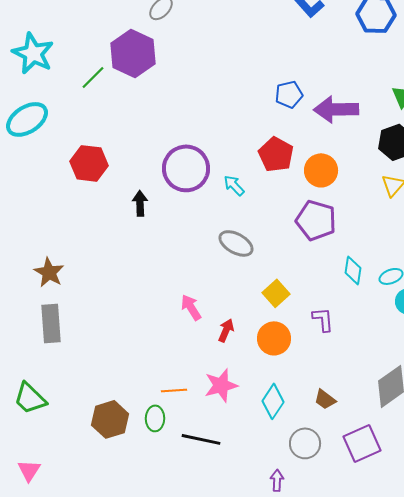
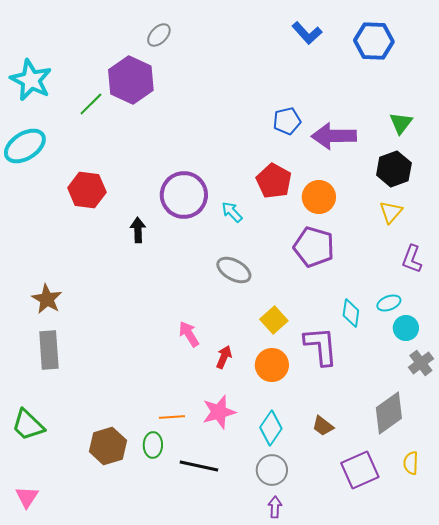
cyan diamond: (353, 270) -> (351, 313), moved
purple L-shape: (323, 319) -> (321, 346), size x1.6
gray circle: (305, 443) -> (272, 470), moved

